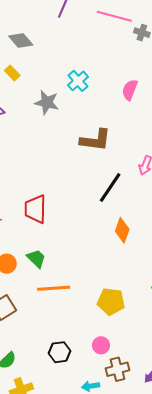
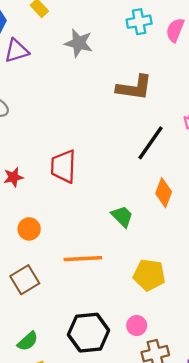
cyan cross: (78, 81) -> (139, 22), moved, turned 30
green trapezoid: (36, 258) -> (122, 216), moved
black hexagon: (60, 352) -> (89, 333), size x1.6

